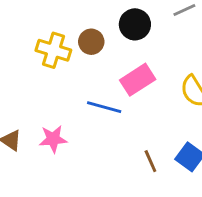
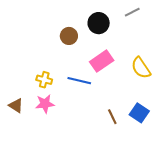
yellow cross: (53, 50) -> (44, 80), moved, size x0.7

